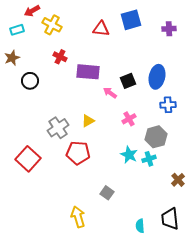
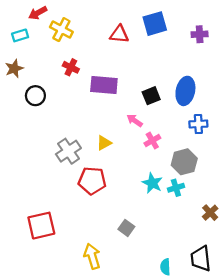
pink arrow: (110, 93) -> (135, 120), moved
red square: (28, 159) -> (41, 226), moved, turned 35

